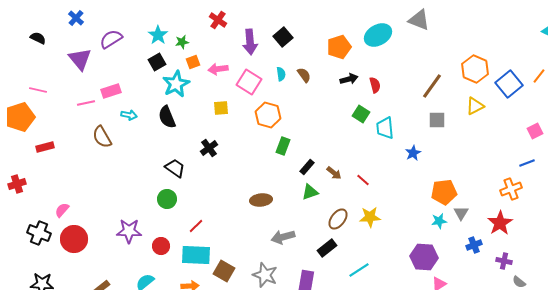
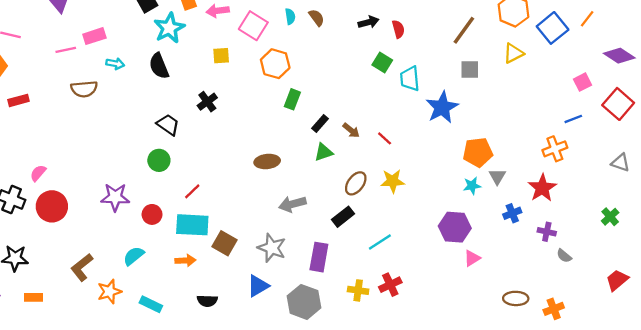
brown semicircle: (102, 137) -> (84, 89), turned -65
blue star: (413, 153) -> (442, 107), size x1.8

